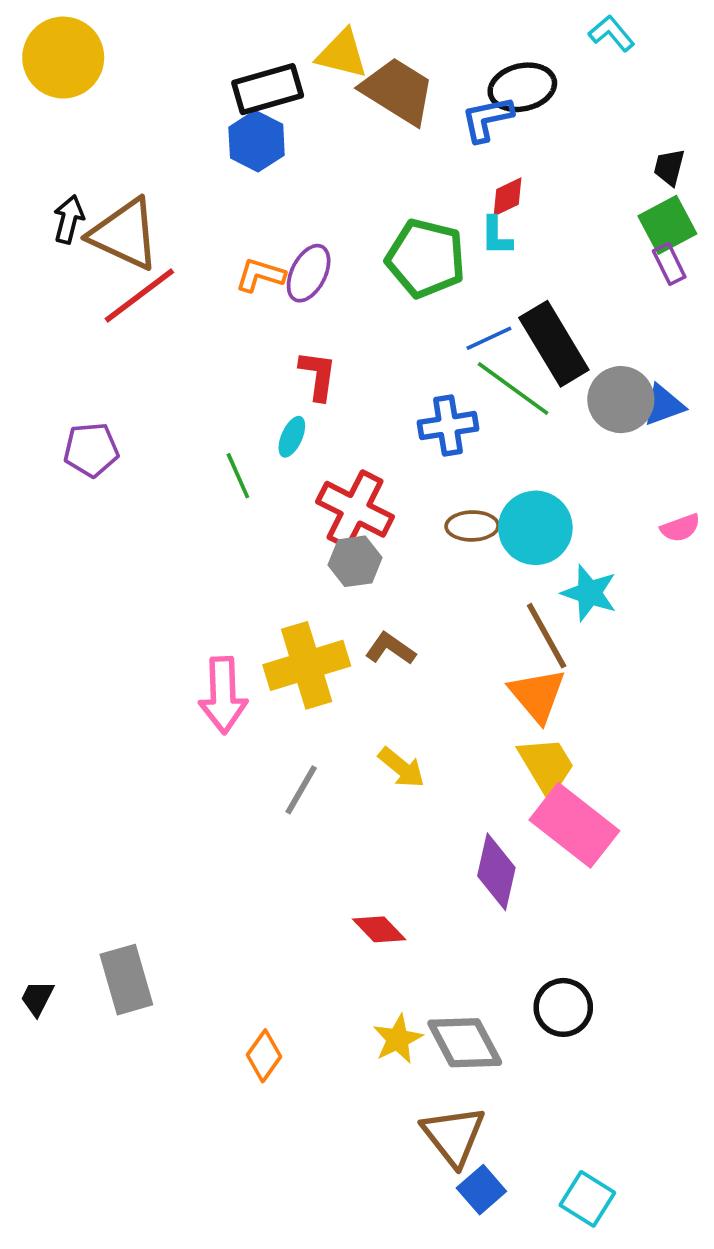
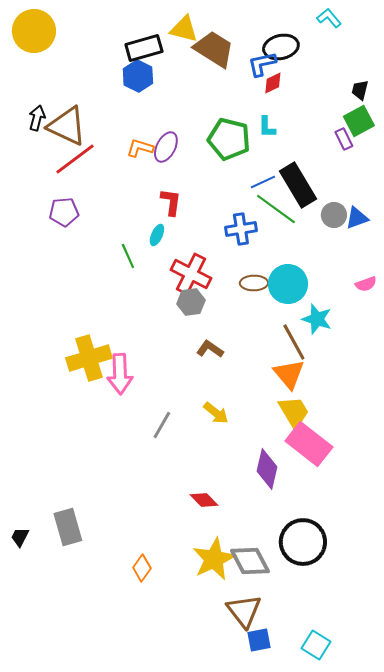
red diamond: (507, 197) -> (273, 83), moved
purple rectangle: (669, 264) -> (344, 139), moved
gray circle: (621, 400) -> (334, 215), size x0.7
purple pentagon: (91, 450) -> (64, 212), moved
yellow cross: (307, 665) -> (89, 358), moved
black circle: (563, 1007) -> (303, 542), size x1.5
yellow star: (398, 1039) -> (214, 559), size x1.6
blue square: (481, 1190) -> (259, 640), turned 30

